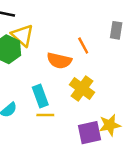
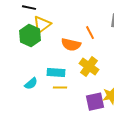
yellow triangle: (23, 35) -> (42, 25), turned 42
cyan rectangle: (40, 96) -> (56, 73), turned -66

